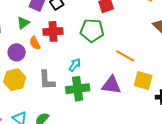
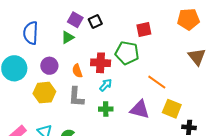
green triangle: (23, 23) -> (68, 37), moved
red cross: (53, 31) -> (101, 63), moved
orange semicircle: (35, 43) -> (77, 71), moved
green cross: (78, 89) -> (106, 109), size x0.6

